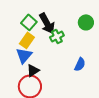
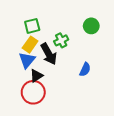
green square: (29, 22) -> (32, 26), turned 35
black arrow: (47, 23) -> (49, 54), moved

